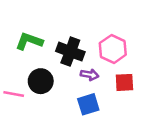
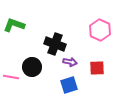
green L-shape: (29, 41) -> (14, 25), moved
pink hexagon: (113, 49) -> (100, 30), moved

